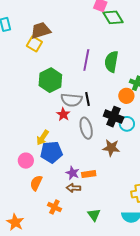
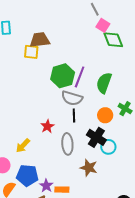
yellow square: (34, 44) -> (31, 52), turned -35
green hexagon: (50, 80) -> (63, 76), moved
orange circle: (126, 96) -> (105, 115), moved
gray semicircle: (72, 100) -> (72, 98), moved
blue pentagon: (51, 152) -> (27, 175), moved

